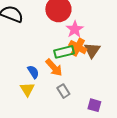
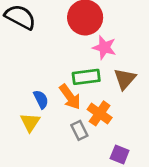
pink star: (75, 29) -> (104, 47), turned -30
orange cross: (78, 47) -> (100, 113), moved

